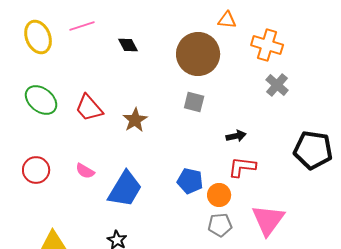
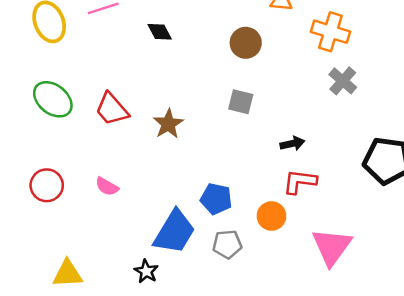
brown circle: (198, 54) -> (246, 43), size x0.6
blue pentagon: (190, 181) -> (216, 199), moved
blue trapezoid: (125, 189) -> (174, 232), moved
gray pentagon: (220, 225) -> (227, 244), moved

